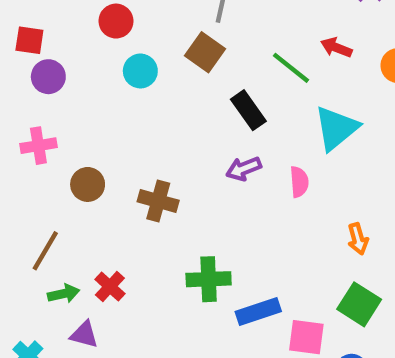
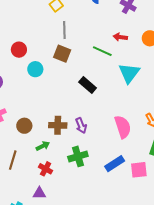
black rectangle: (248, 110) -> (88, 85), moved
purple arrow: (244, 169) -> (81, 126), moved, turned -77
pink semicircle: (299, 182) -> (123, 127), moved, size x1.6
green cross: (209, 279) -> (78, 156), moved
green arrow: (64, 294) -> (43, 146), moved

